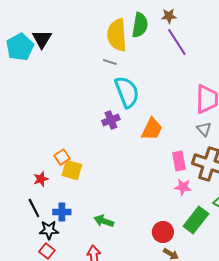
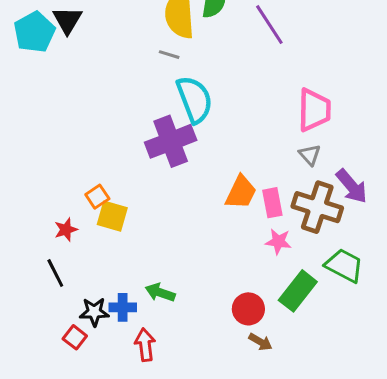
purple cross: (111, 120) -> (171, 141), size x1.8
orange trapezoid: (152, 129) -> (241, 192), moved
blue cross: (62, 212) -> (123, 307), moved
black star: (49, 230) -> (94, 312), moved

